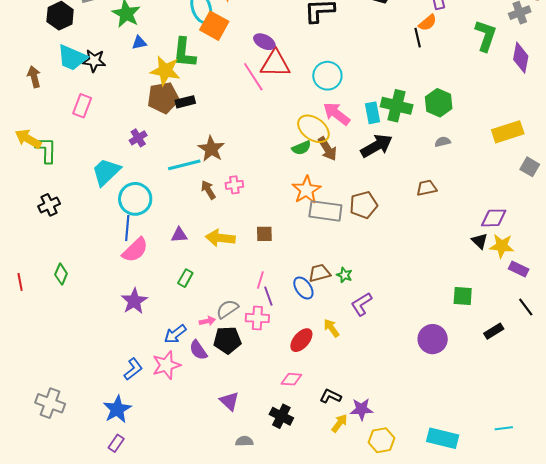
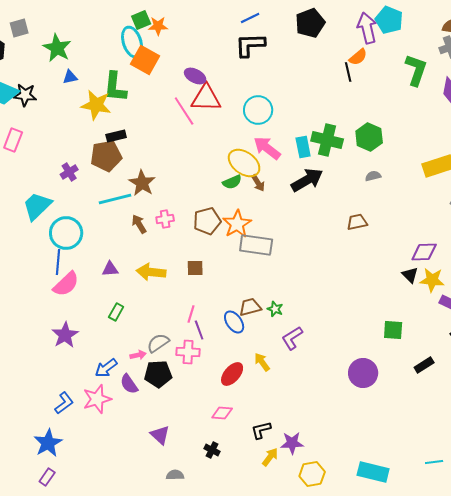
brown pentagon: (163, 98) -> (106, 156), moved
brown arrow: (327, 149) -> (258, 183), size x0.7
brown pentagon: (364, 205) -> (207, 221), moved
black L-shape: (330, 396) -> (261, 430), turned -40
black cross: (281, 416) -> (212, 450), size x0.7

